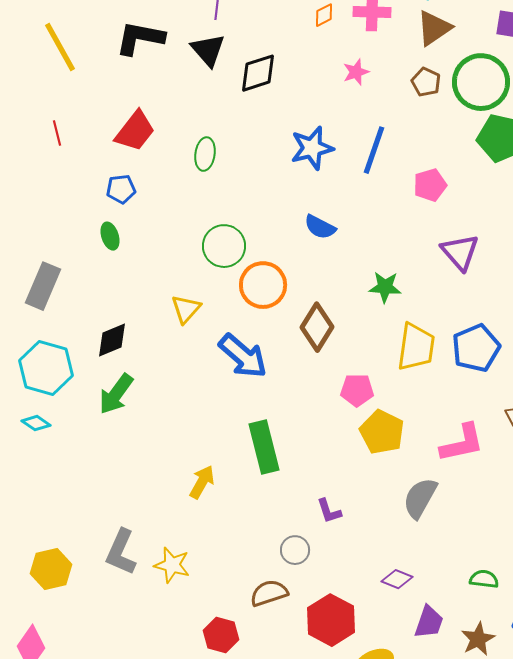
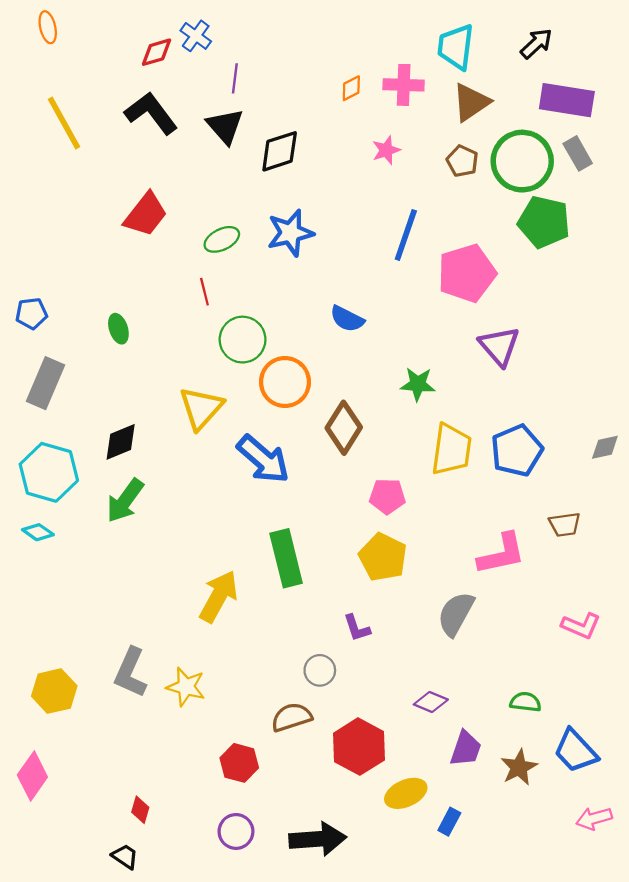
black L-shape: (140, 38) -> (151, 113), turned 42
red line: (57, 133) -> (204, 292), moved
blue star: (312, 148) -> (290, 233), moved
green ellipse: (205, 154) -> (222, 239), turned 56
pink pentagon: (430, 185) -> (467, 273), size x1.6
blue pentagon: (121, 189) -> (31, 313), moved
yellow triangle: (186, 309) -> (201, 408), size x1.4
yellow pentagon: (382, 432) -> (383, 557), moved
yellow arrow: (202, 482) -> (219, 596), size x1.4

